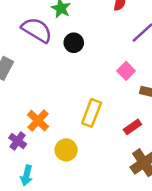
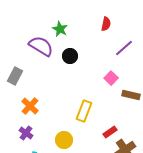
orange cross: (38, 121) -> (30, 106), moved
red rectangle: (132, 127) -> (110, 132), moved

